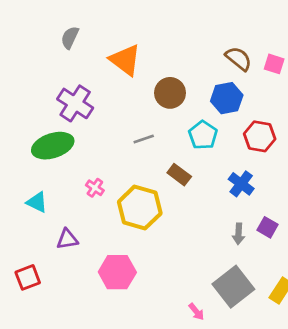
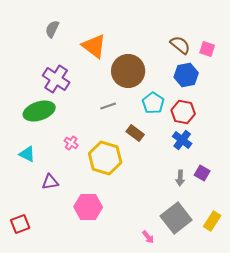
brown circle: (170, 93) -> (128, 71), size x1.4
blue hexagon: (227, 98) -> (186, 75), moved
red hexagon: (260, 136) -> (183, 112), moved
red square: (28, 277) -> (20, 224), moved

